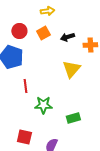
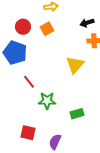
black arrow: (67, 37) -> (87, 23), moved
red line: (25, 86) -> (29, 82), turned -32

